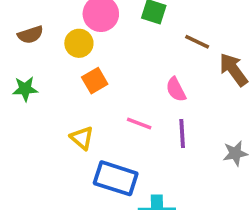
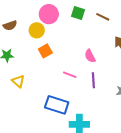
brown line: (197, 42) -> (103, 17), moved
yellow triangle: (82, 138) -> (18, 81), moved

